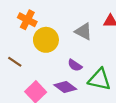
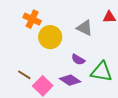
brown line: (15, 62) -> (24, 75), moved

